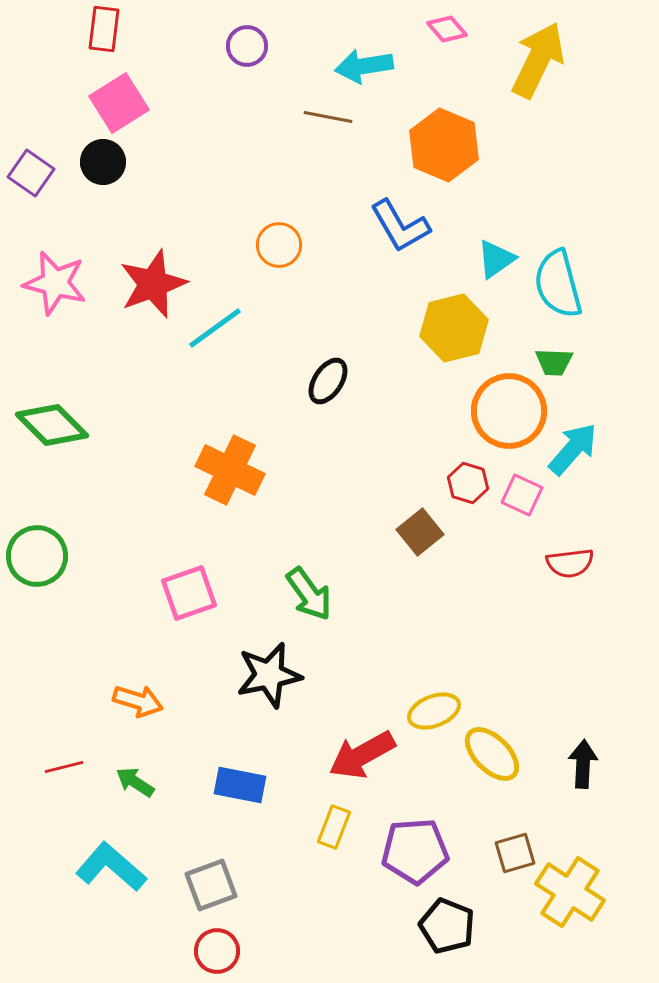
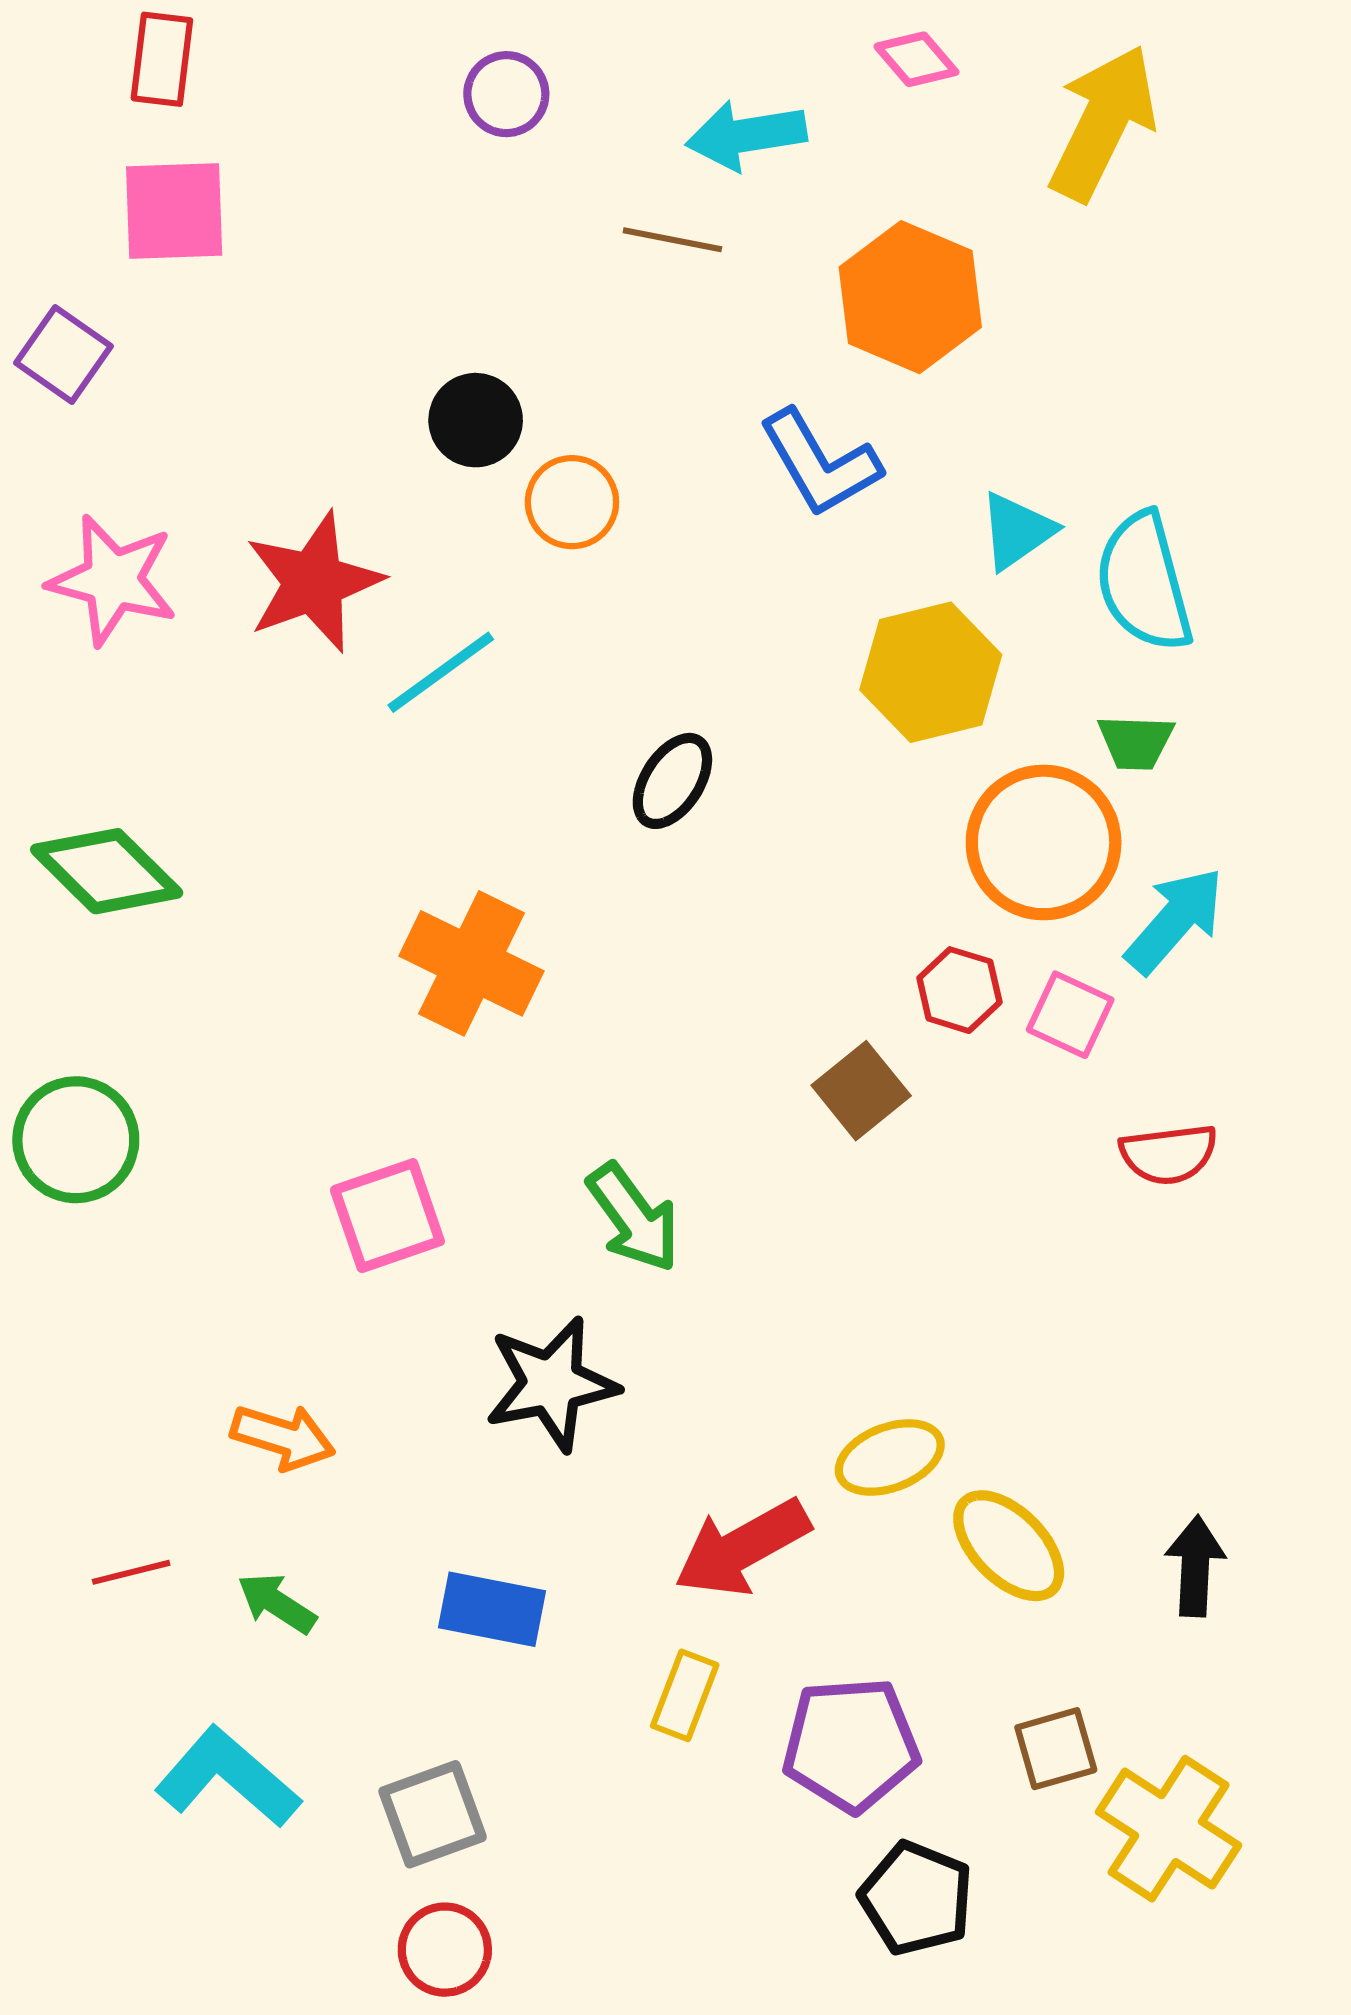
red rectangle: (104, 29) -> (162, 59), moved
pink square: (119, 103) -> (174, 211), moved, turned 30
black circle: (103, 162) -> (476, 420), moved

